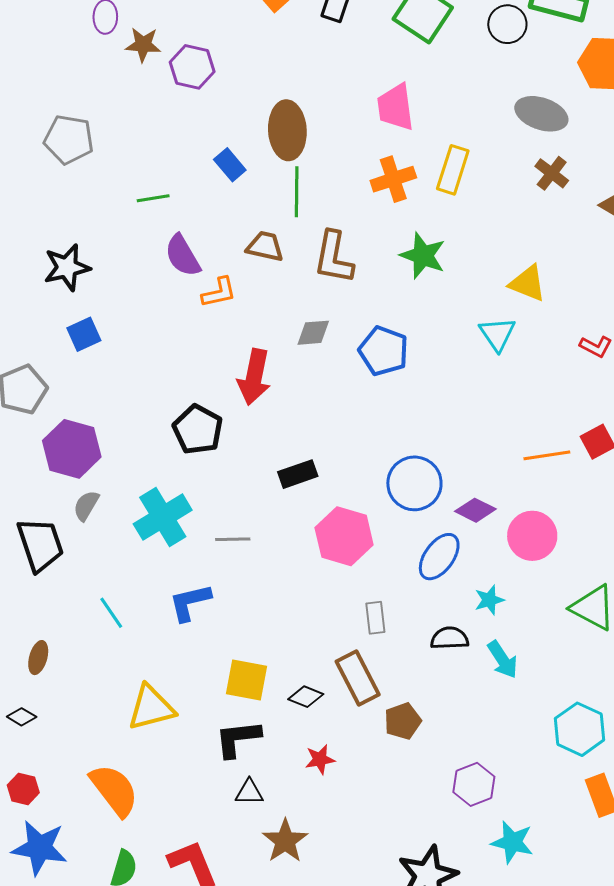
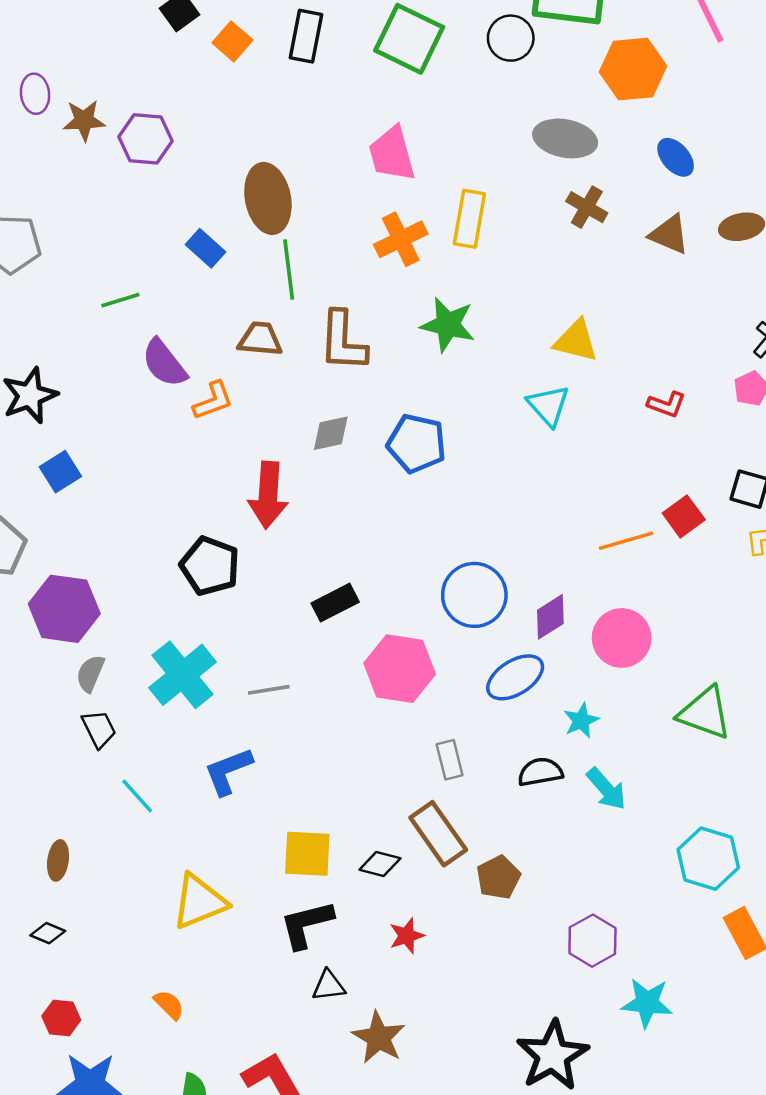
purple diamond: (475, 510) -> (550, 617), turned -51
black trapezoid: (40, 544) -> (99, 729), moved, size x0.6
blue ellipse: (439, 557) -> (515, 677), turned 30
orange semicircle: (114, 790) -> (169, 1005), size x0.5

